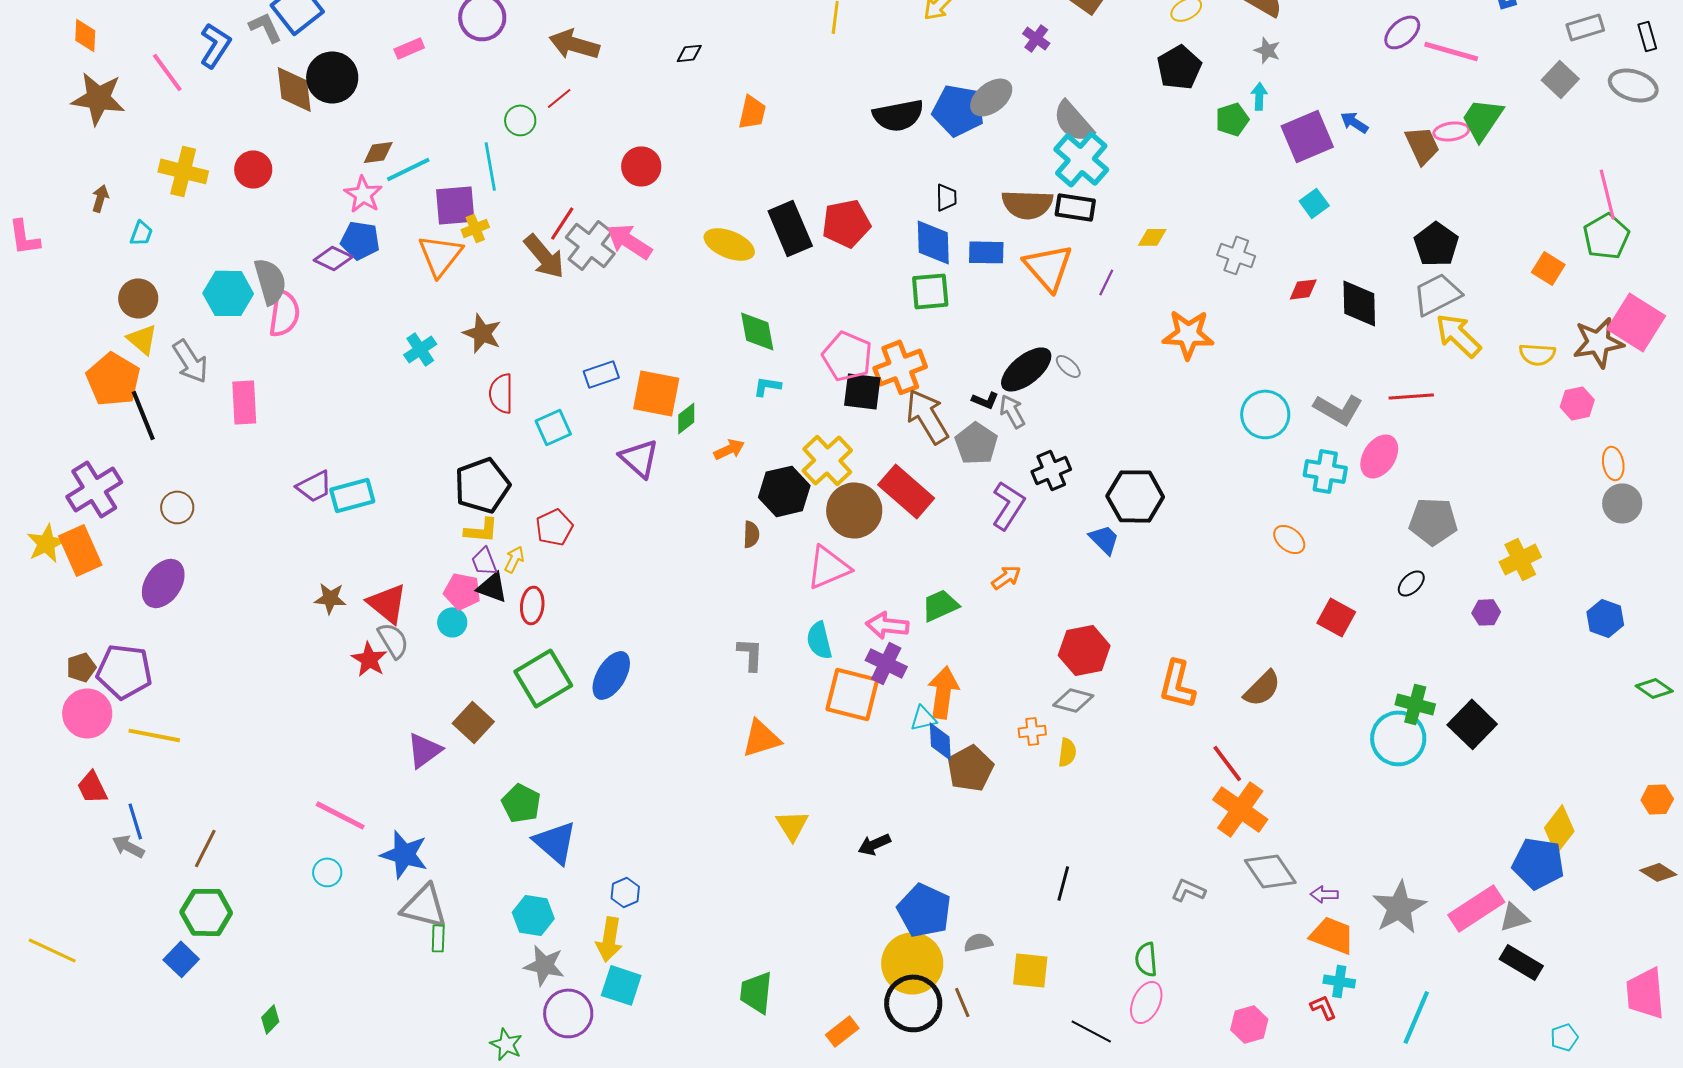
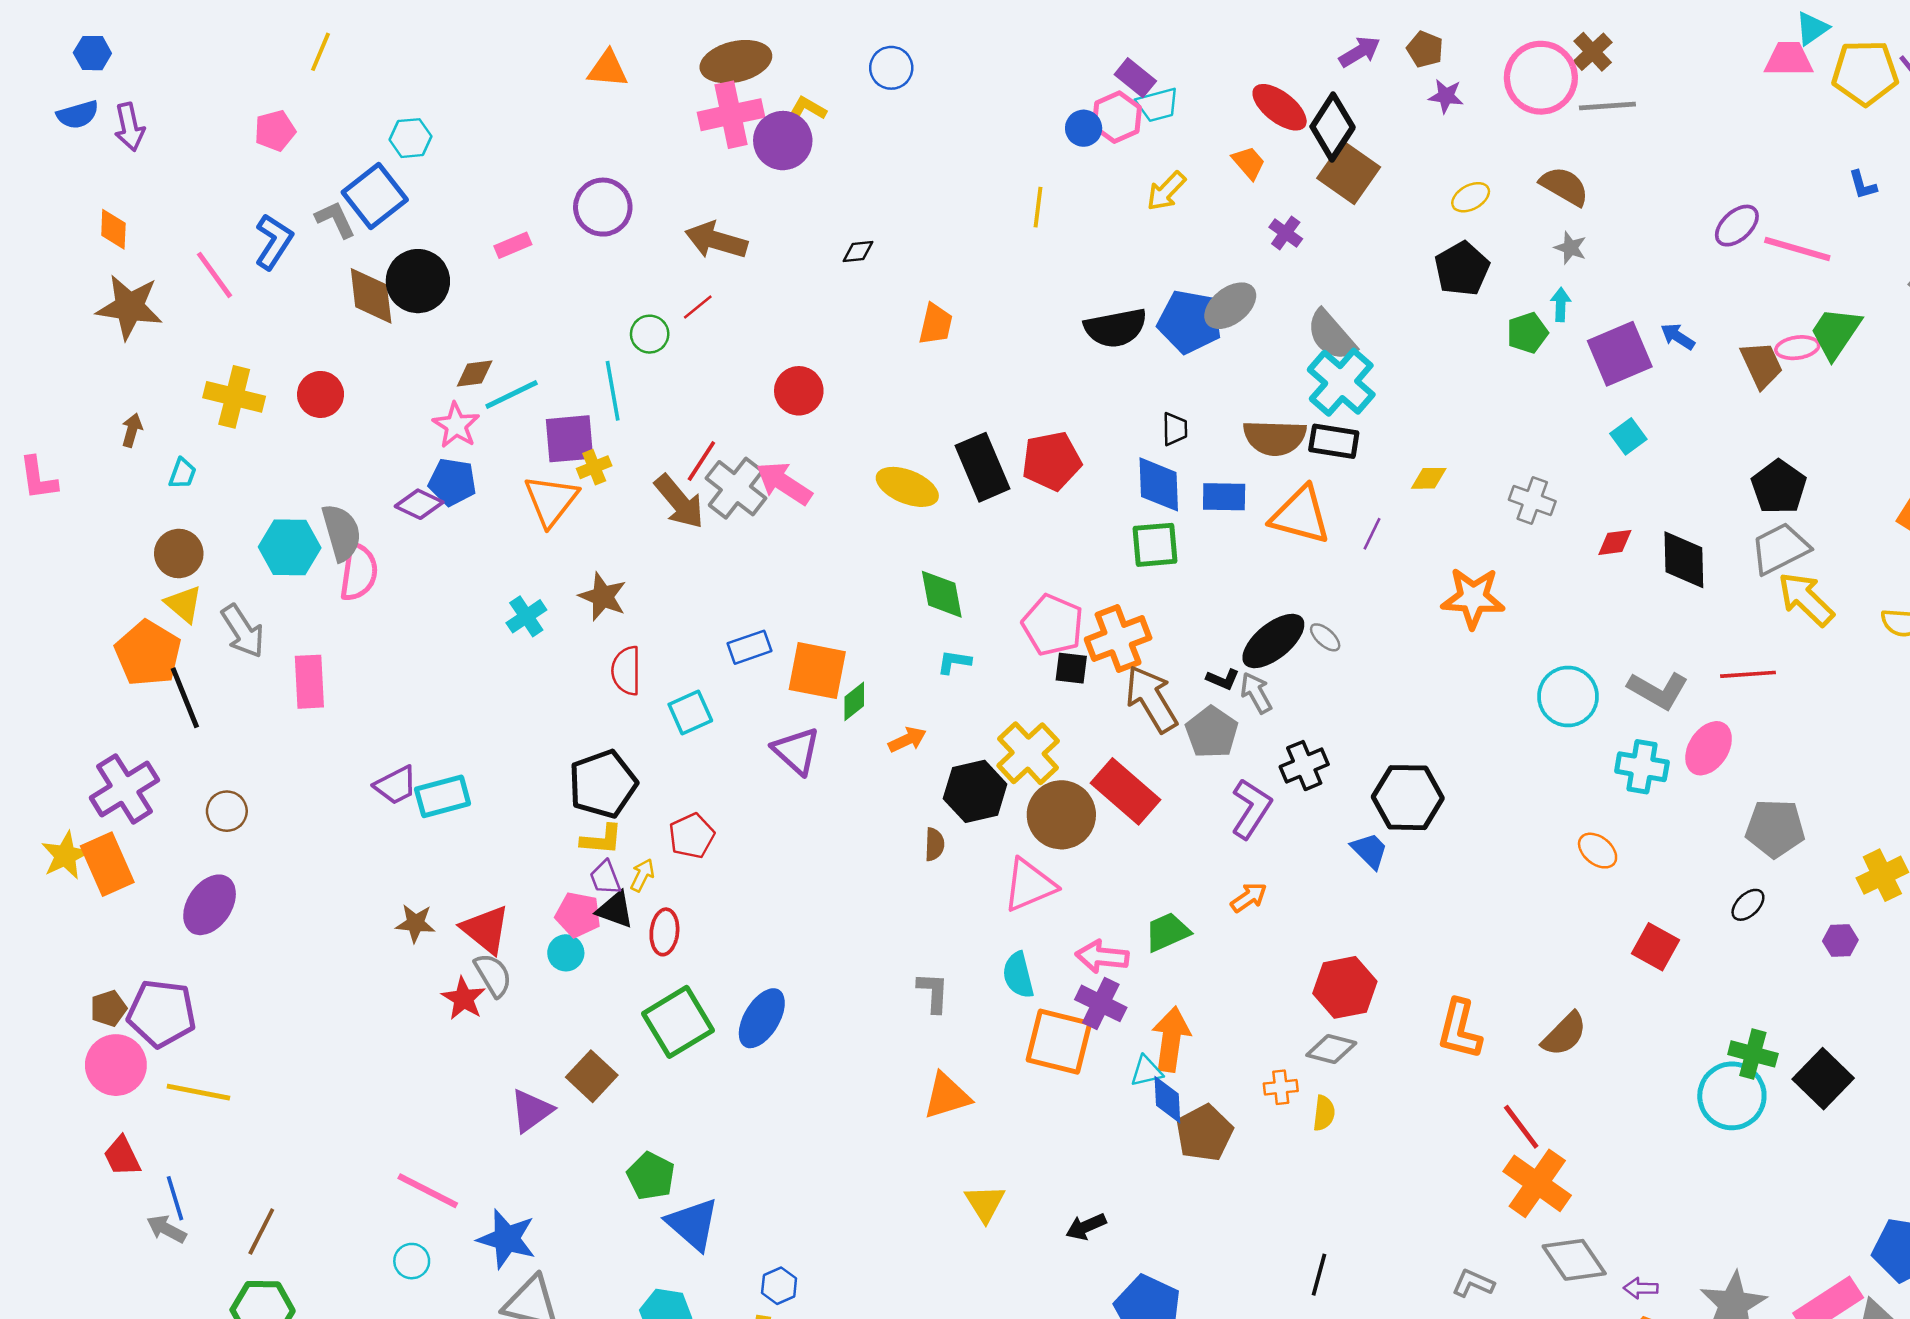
orange triangle: (1048, 267) -> (1301, 515), turned -34
black square: (862, 391) -> (1071, 668), size x0.7

